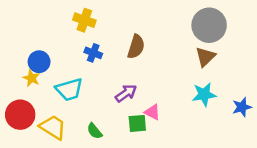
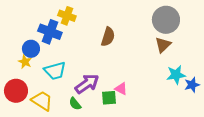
blue cross: (93, 53) -> (50, 32), moved, size x1.6
purple arrow: (126, 93) -> (87, 84), moved, size x1.4
cyan star: (204, 94) -> (176, 75), moved

